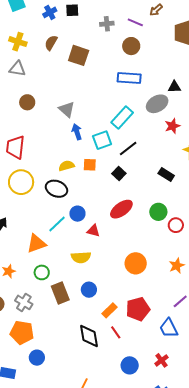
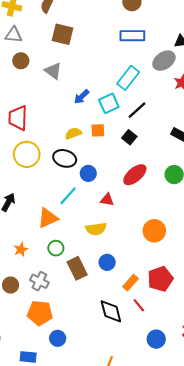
brown square: (79, 55) -> (62, 34), moved
brown circle: (27, 102) -> (21, 61), moved
gray triangle: (67, 109) -> (53, 71), moved
blue arrow: (77, 132) -> (82, 97), turned -112
blue circle: (77, 214) -> (88, 173), moved

